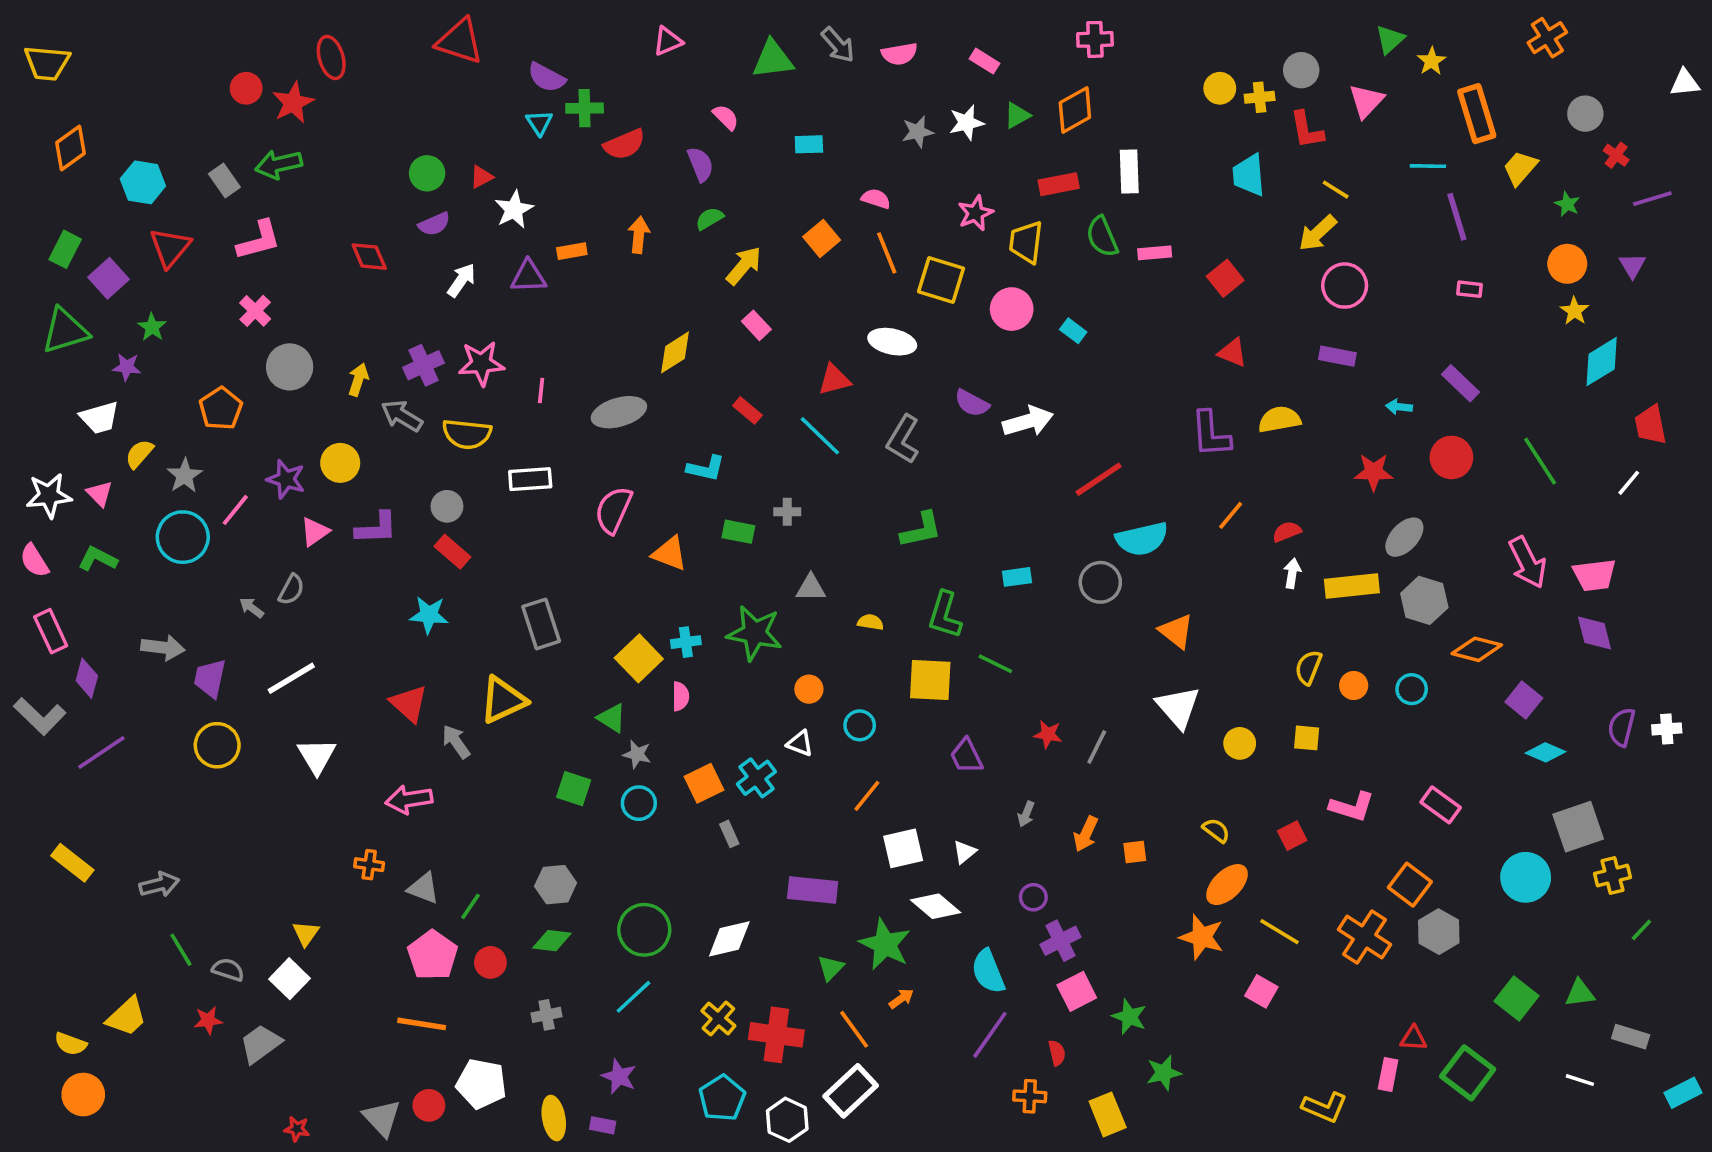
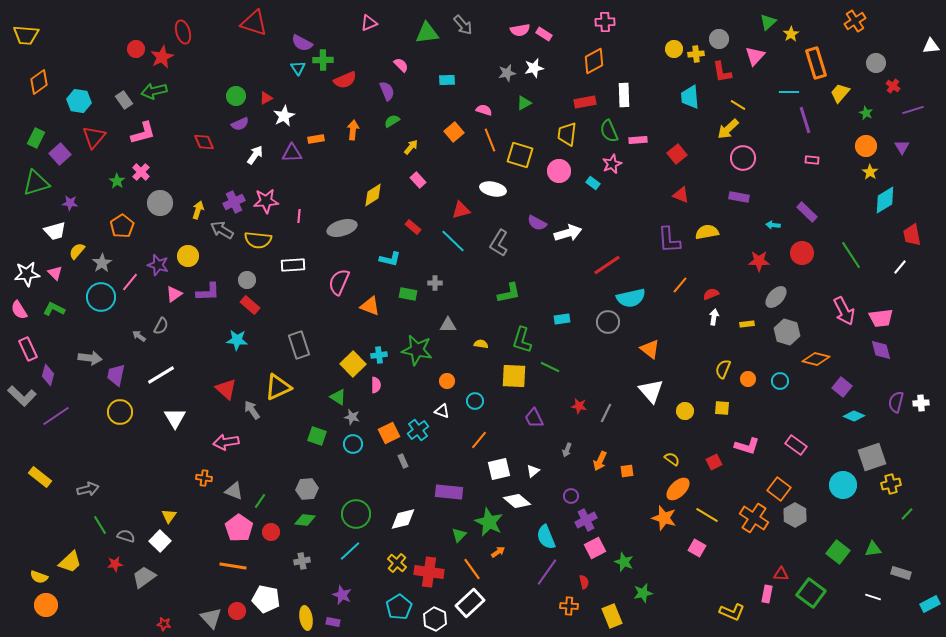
pink semicircle: (899, 54) -> (520, 30), moved
green triangle: (1017, 115) -> (524, 103), moved
pink star: (975, 213) -> (612, 164), moved
yellow arrow: (744, 266) -> (411, 147), size x0.7
green star: (152, 327) -> (117, 181), moved
yellow rectangle: (1352, 586) -> (747, 324), size x0.5

